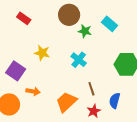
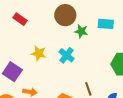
cyan rectangle: (109, 24) -> (106, 24), turned -35
cyan cross: (79, 60) -> (67, 55), moved

